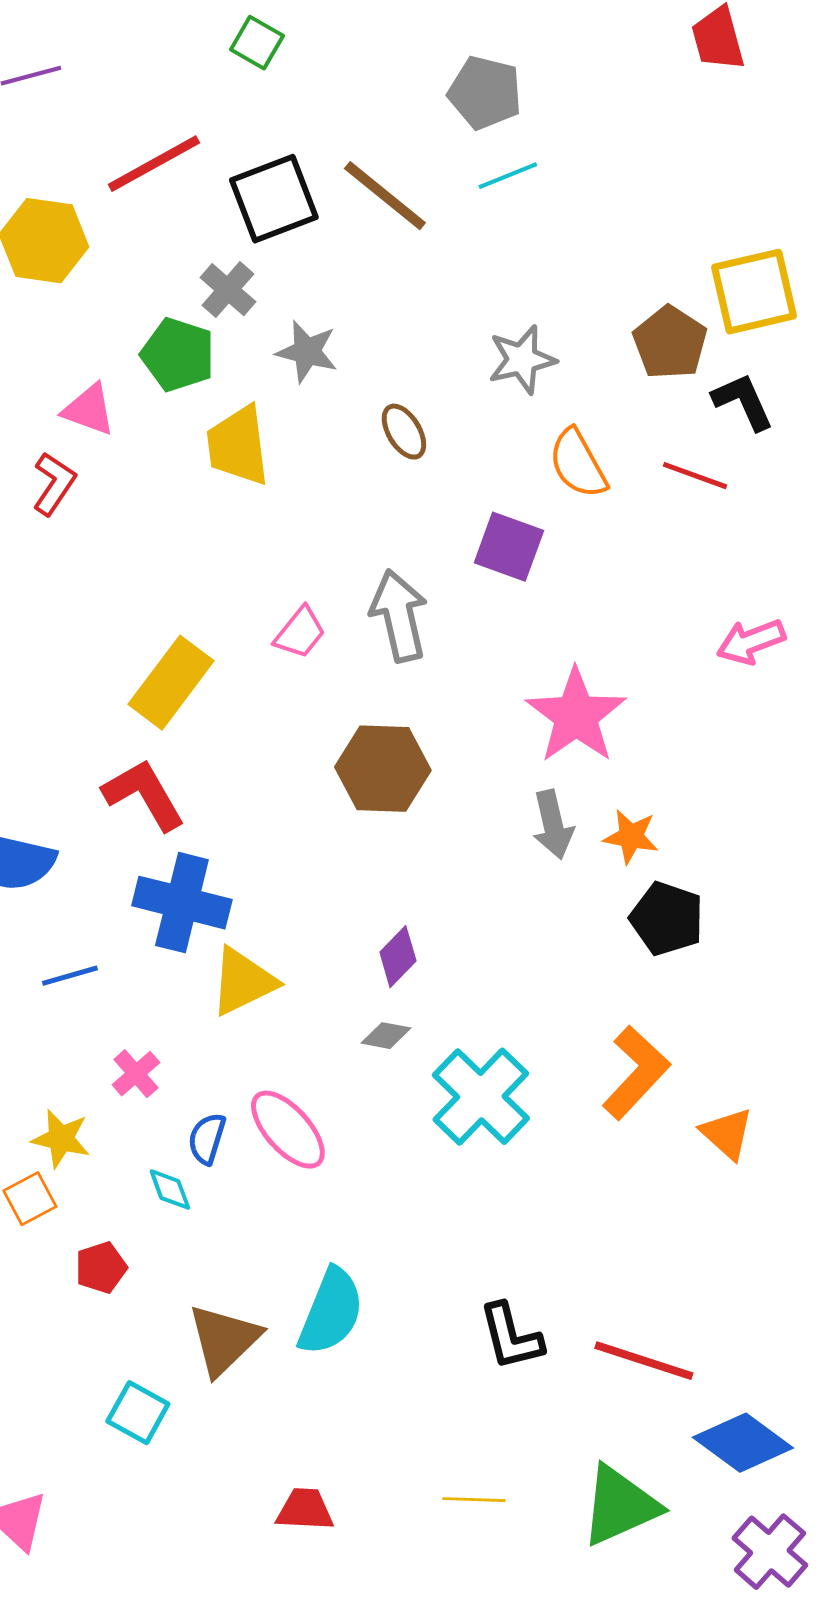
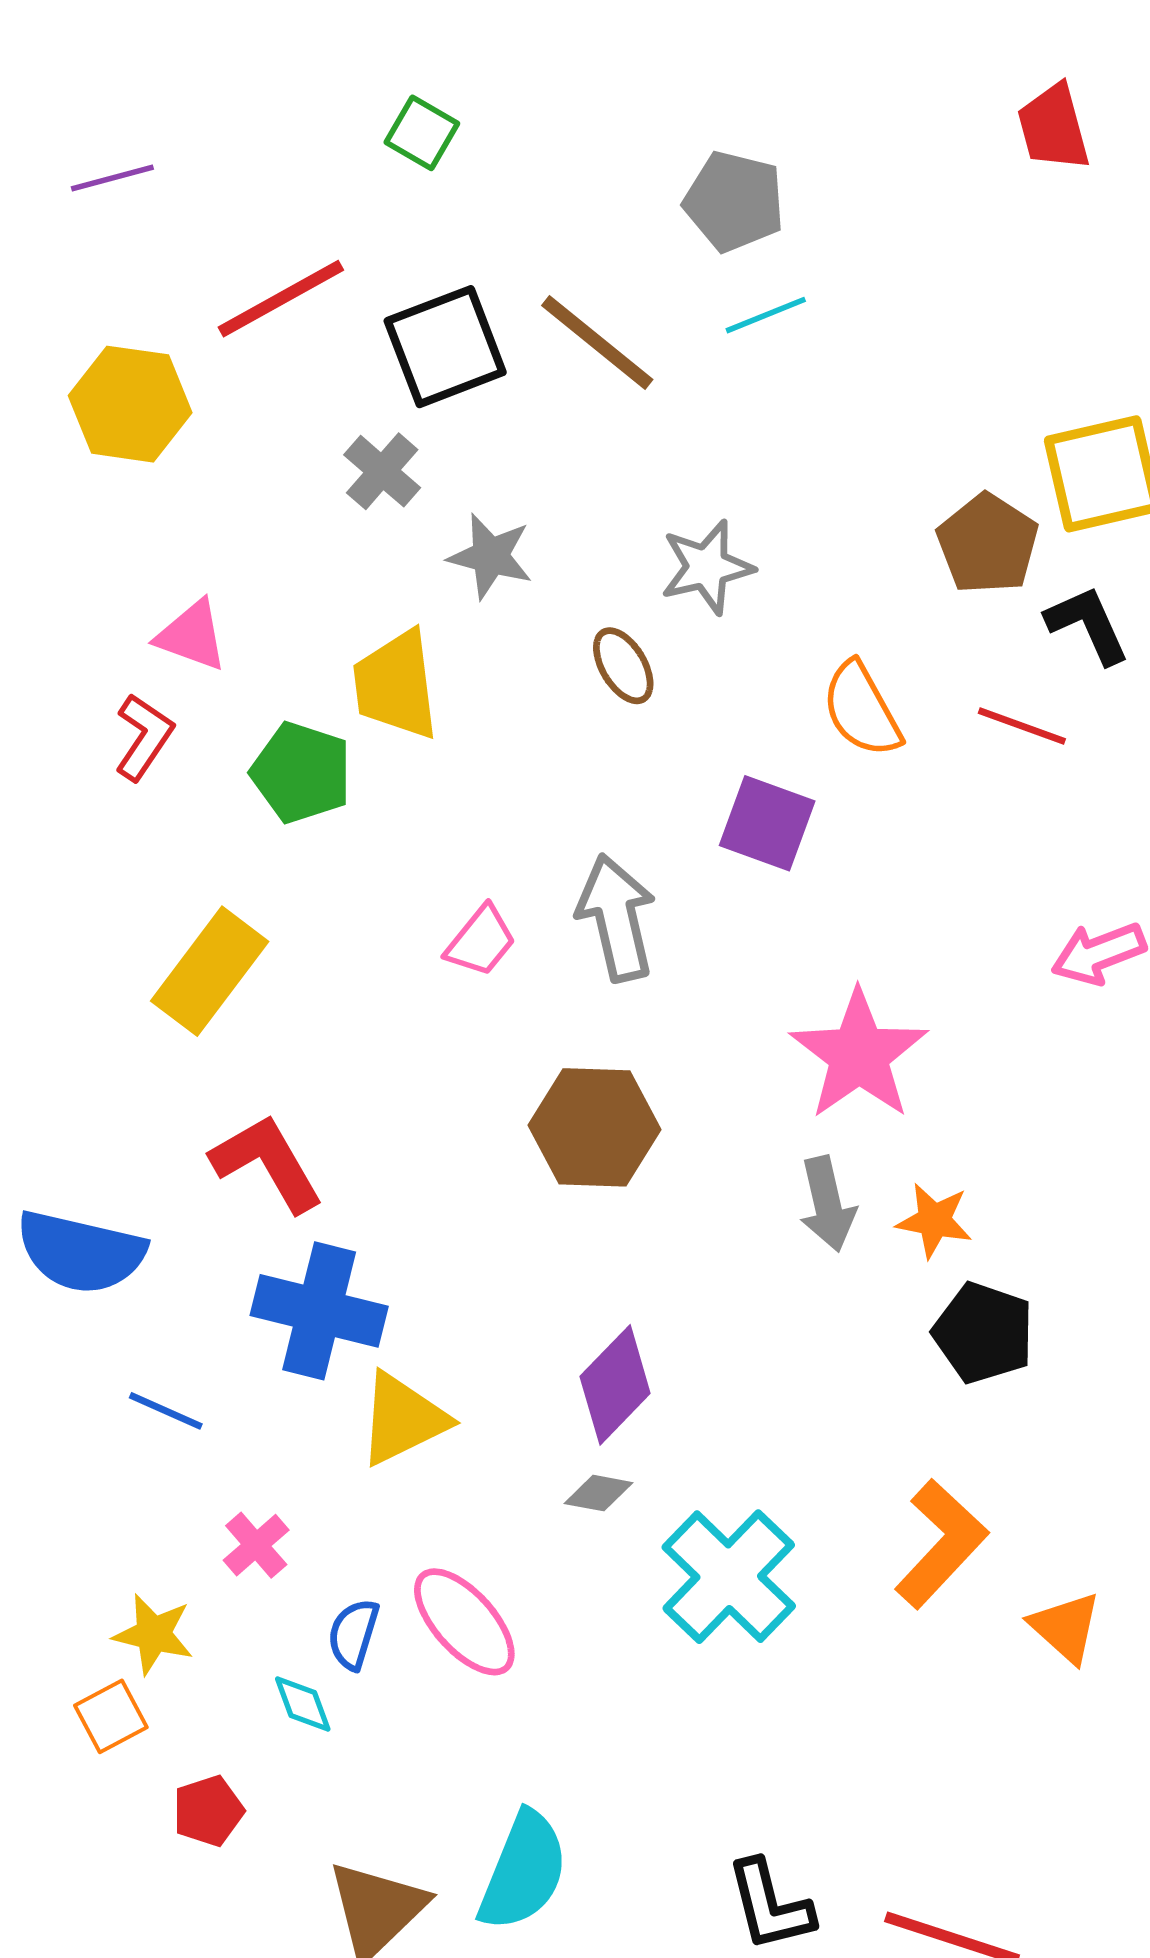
green pentagon: (178, 355) -> (301, 773), moved
gray star: (522, 360) -> (707, 567), moved
yellow rectangle: (171, 683) -> (210, 971), moved
purple diamond: (398, 957) -> (615, 1385), size x1.4
blue line: (70, 976) -> (166, 1411), turned 40

